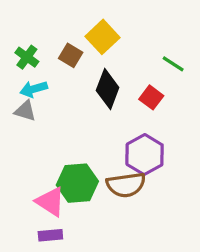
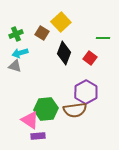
green cross: (27, 57) -> (16, 34), turned 32
green line: (173, 64) -> (103, 38), turned -32
purple rectangle: (50, 235) -> (38, 136), moved

